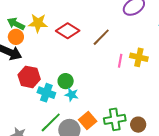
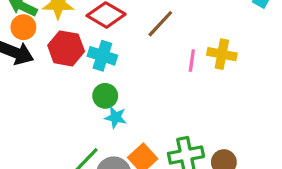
red hexagon: (29, 77) -> (66, 48), moved
cyan cross: (46, 93) -> (102, 56), moved

